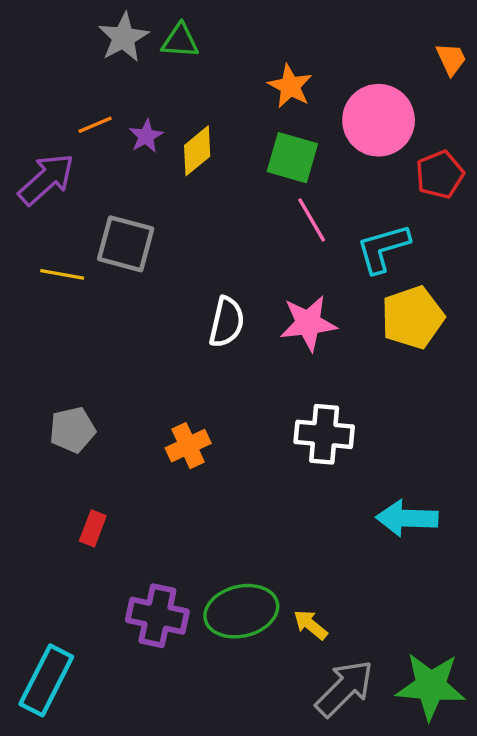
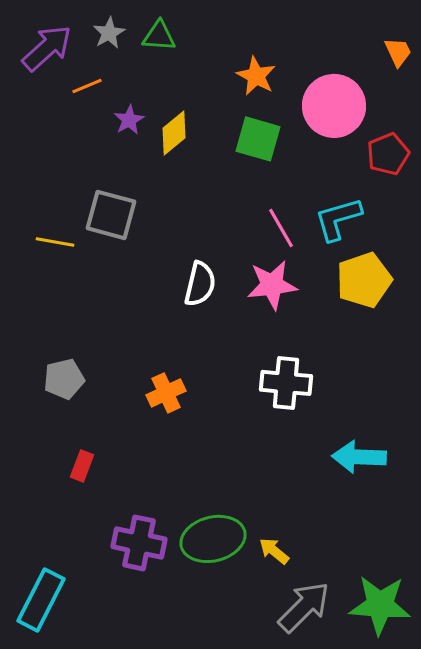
gray star: (123, 37) -> (109, 33), size x0.7
orange line: (95, 125) -> (87, 86), moved
purple arrow: (46, 179) -> (47, 48), moved
pink line: (312, 220) -> (281, 228), moved

